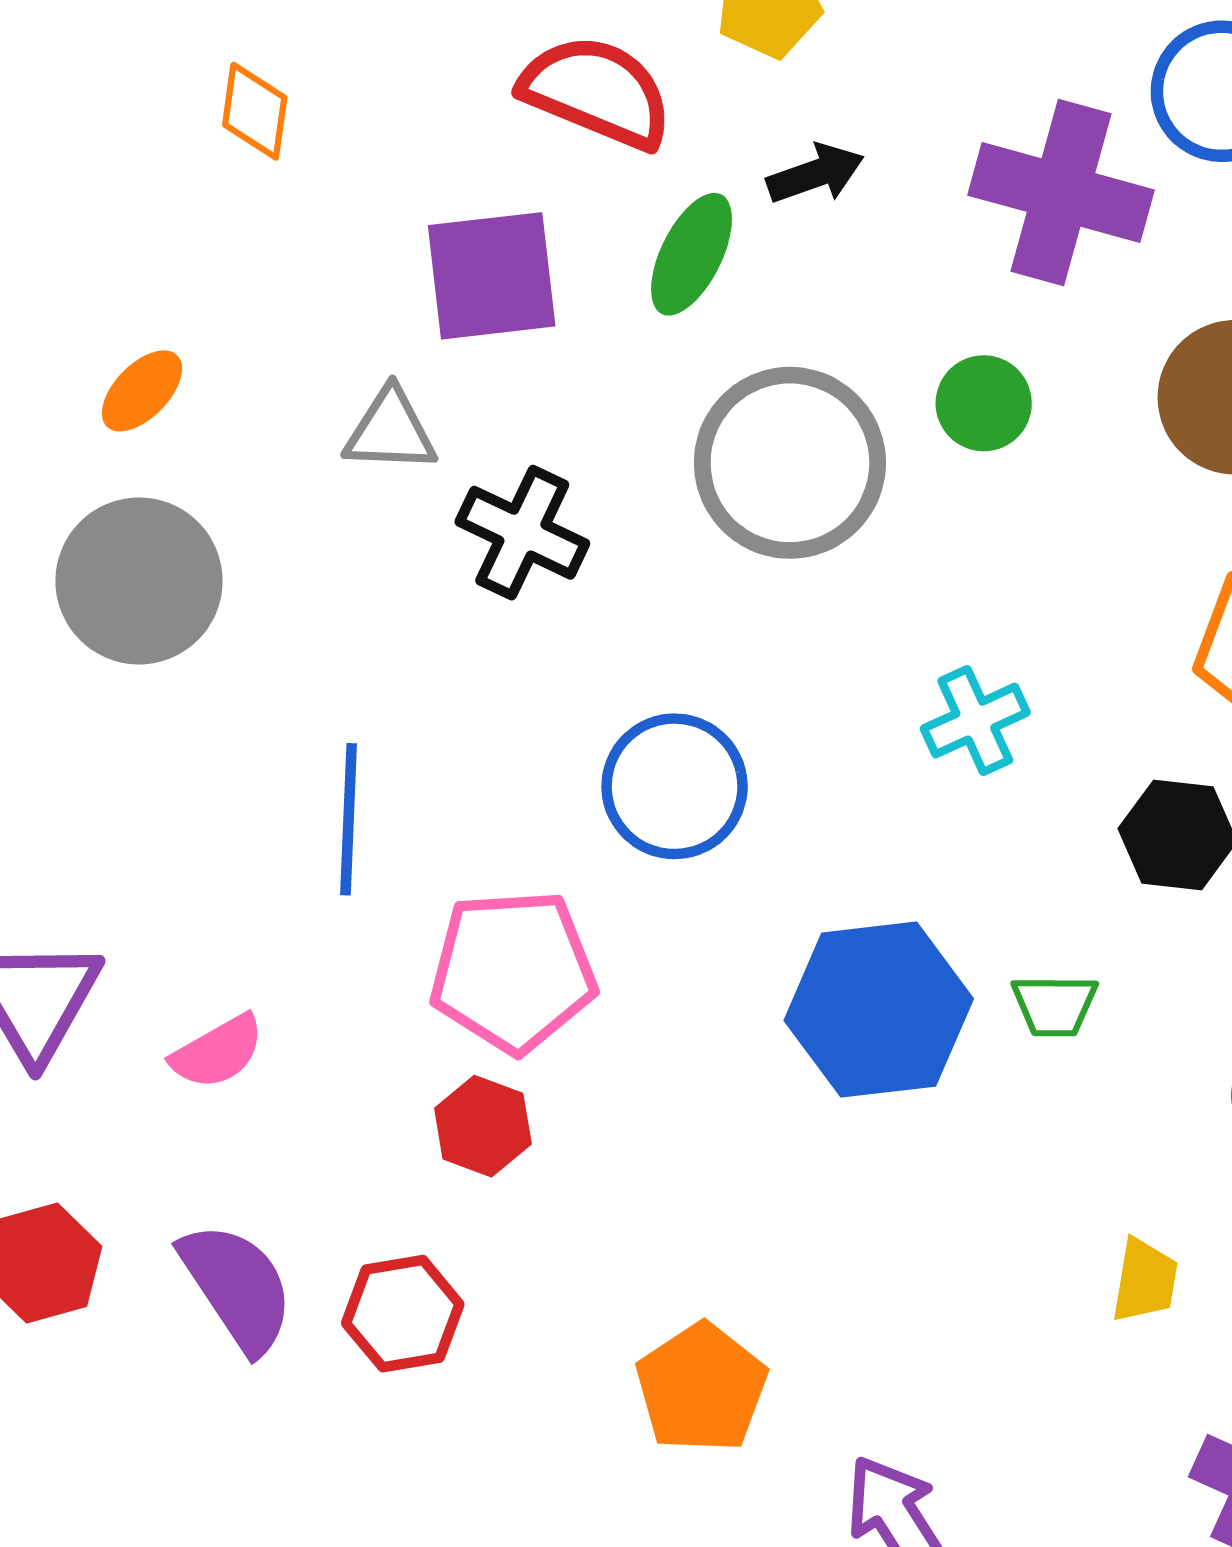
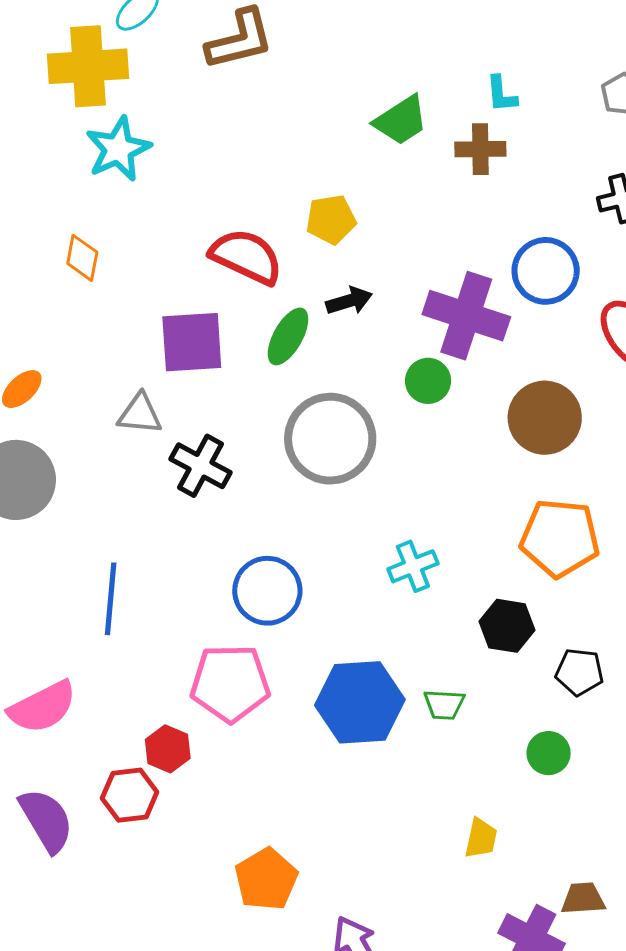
green circle: (984, 403) -> (428, 381), moved
pink pentagon: (513, 971) -> (230, 683), moved
pink semicircle: (218, 1052) -> (43, 707), size x1.5
red hexagon: (403, 1314) -> (130, 795), moved

